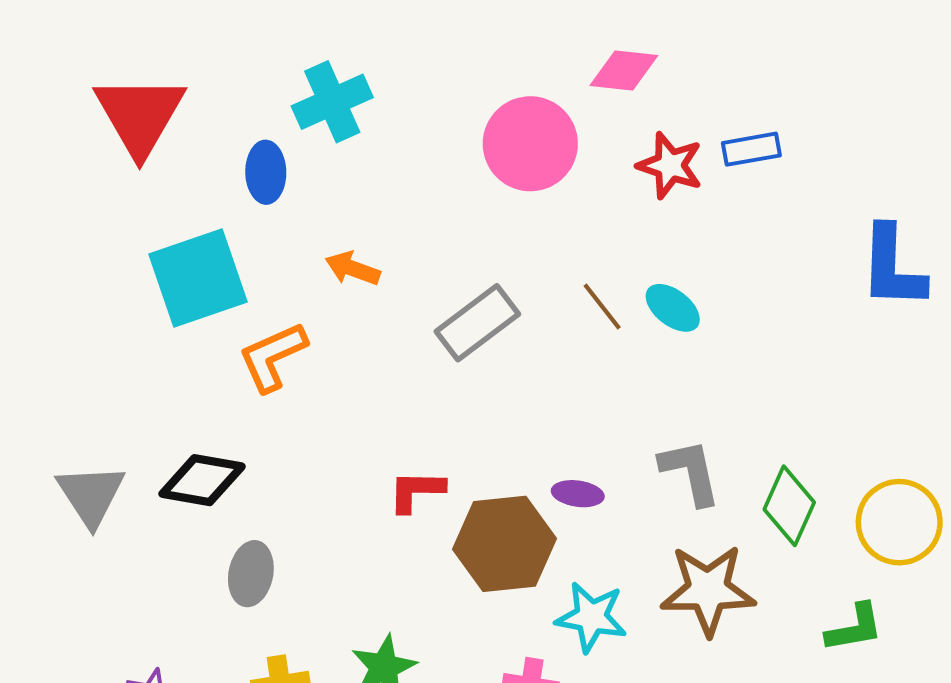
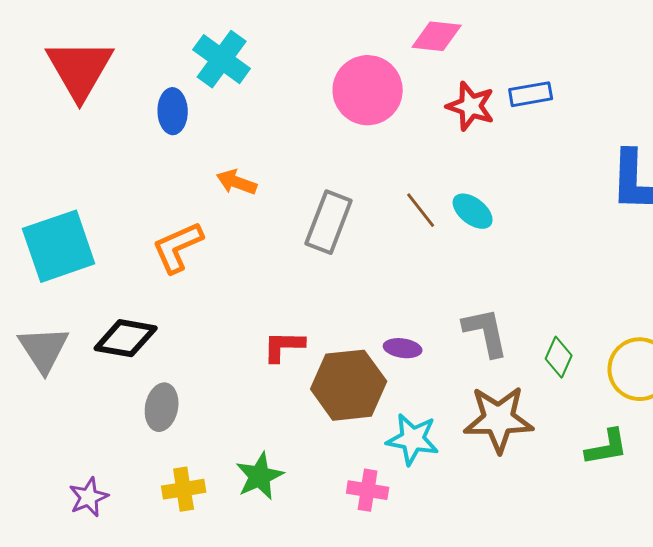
cyan cross: (332, 102) -> (222, 59), turned -30
cyan square: (198, 278) -> (59, 246), moved
gray rectangle: (477, 323) -> (329, 222), turned -32
green diamond: (789, 506) -> (559, 357), size x0.7

